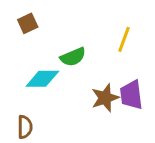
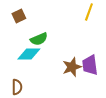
yellow line: (124, 39) -> (89, 12), moved
green semicircle: (73, 57) -> (39, 39), moved

